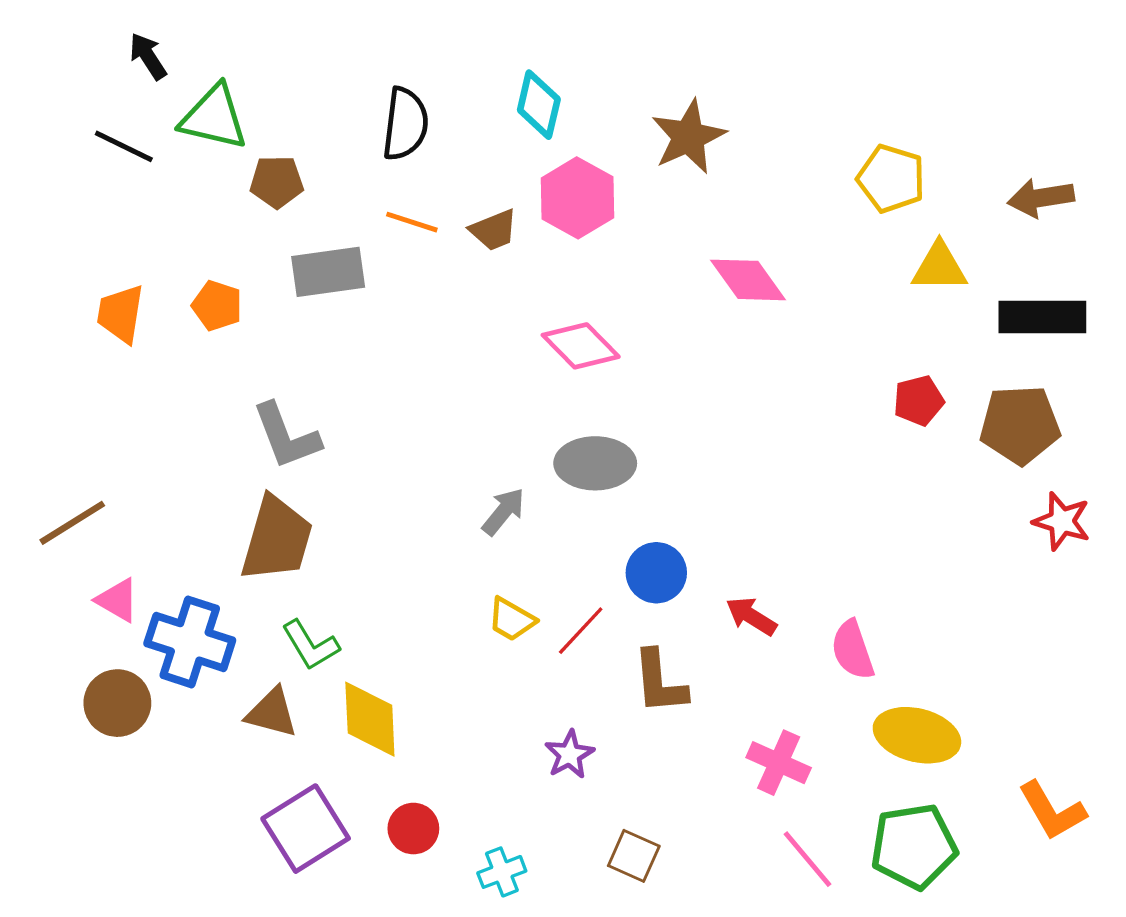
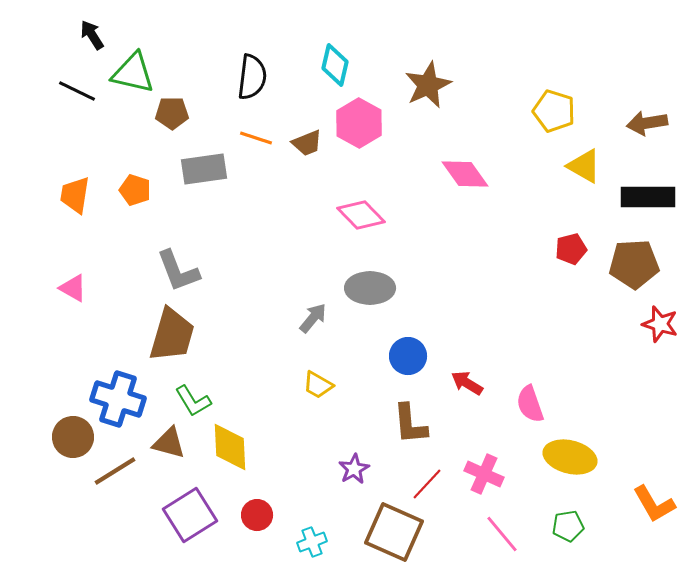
yellow triangle: (939, 267) -> (584, 166), turned 30
brown line: (72, 523) -> (115, 471), moved
pink triangle: (117, 600) -> (73, 288), moved
red line: (581, 631) -> (427, 484), moved
green pentagon: (914, 846) -> (568, 526), size x0.6
brown square: (634, 856) -> (394, 532), size x1.8

